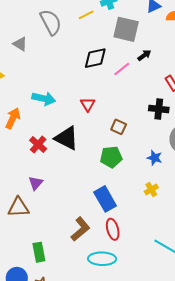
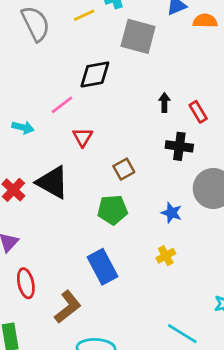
black arrow: (144, 55) -> (164, 102), moved, turned -56
pink line: (122, 69) -> (62, 105), moved
cyan arrow: (44, 99) -> (23, 127), size x0.7
brown square: (119, 127) -> (124, 169), turned 35
red ellipse: (113, 229) -> (26, 283), moved

